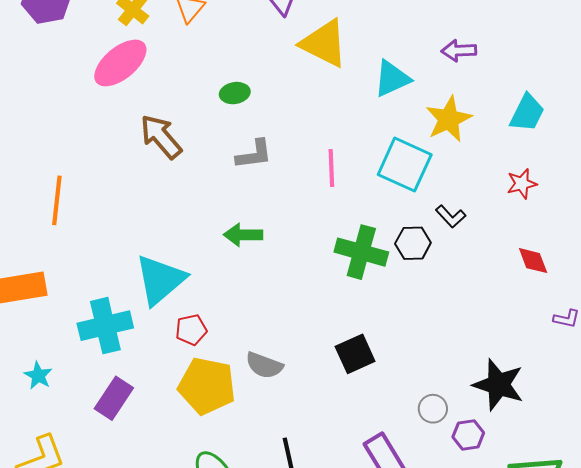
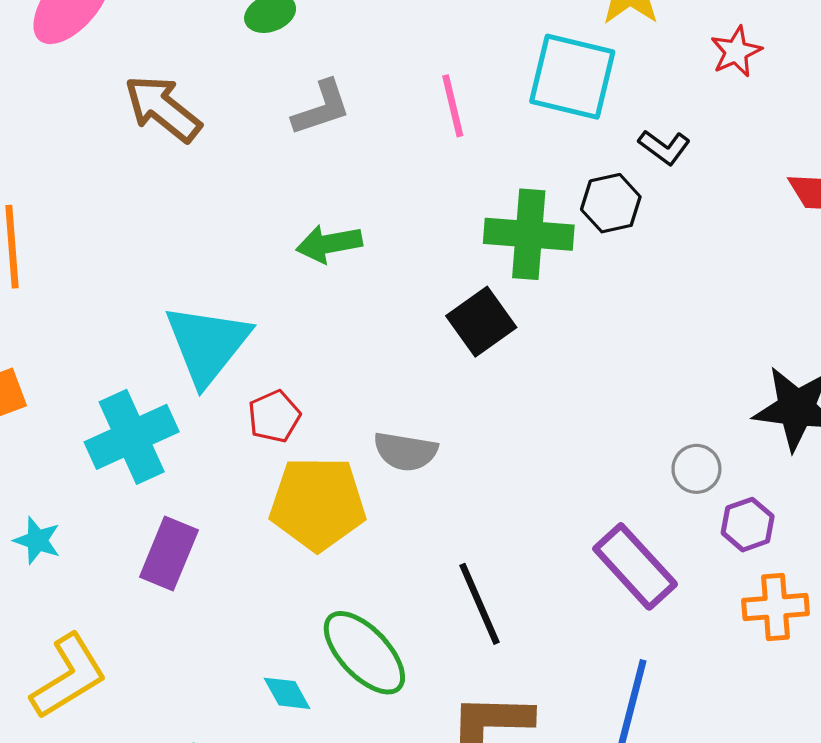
red star: (522, 184) -> (736, 52), moved
black square: (355, 354) -> (481, 322), moved
purple hexagon: (468, 435) -> (748, 525), moved

